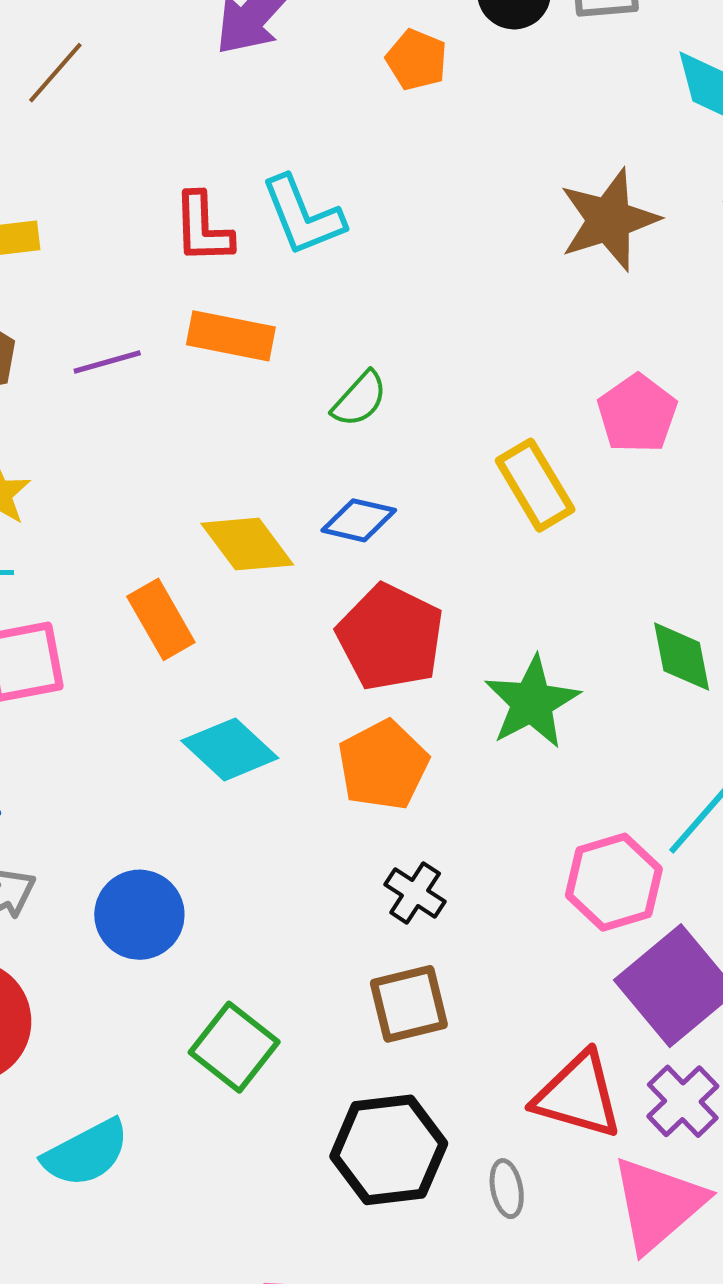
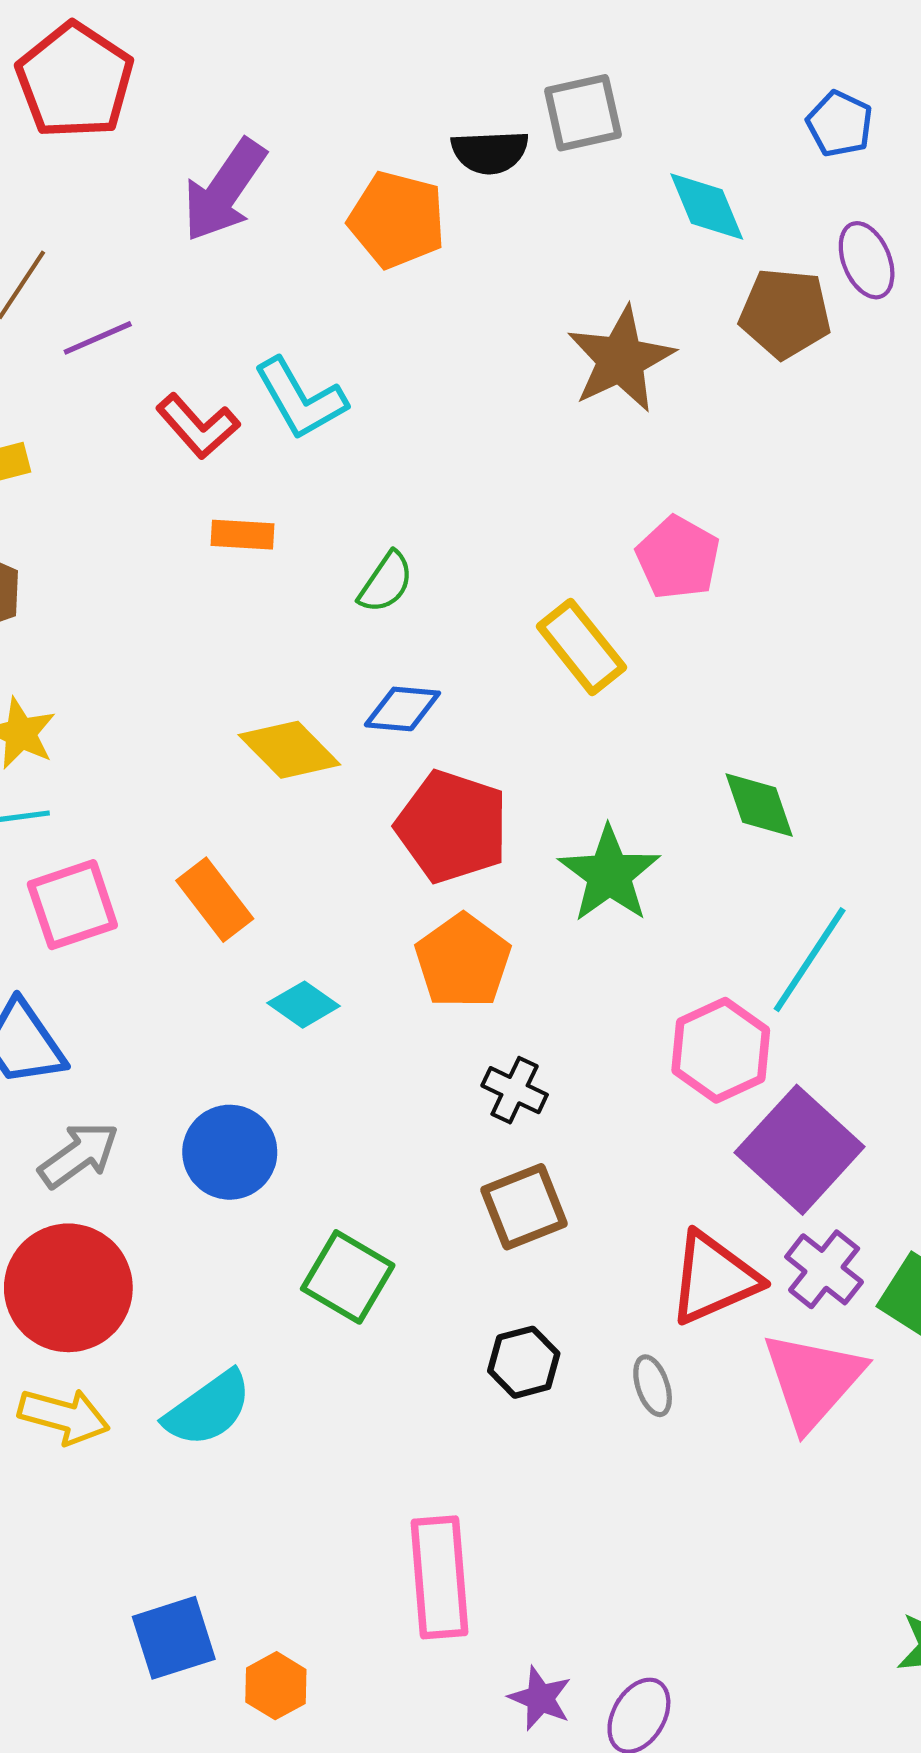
orange pentagon: (417, 60) -> (397, 220), size x1.5
red L-shape: (203, 228) -> (198, 426), turned -32
orange rectangle: (231, 336) -> (242, 535), size x0.7
purple line: (107, 362) -> (98, 338), moved
orange rectangle: (161, 619) -> (215, 900), moved
cyan diamond: (230, 749) -> (304, 1005), moved, size x0.7
red triangle: (578, 1095) -> (714, 1278), turned -32
black hexagon: (389, 1150) -> (524, 1362), size x0.6

